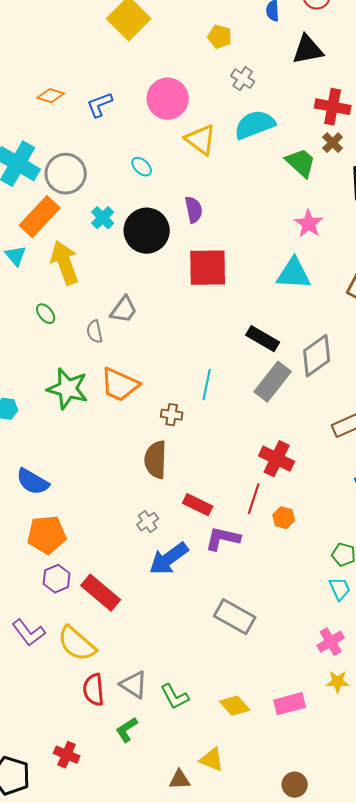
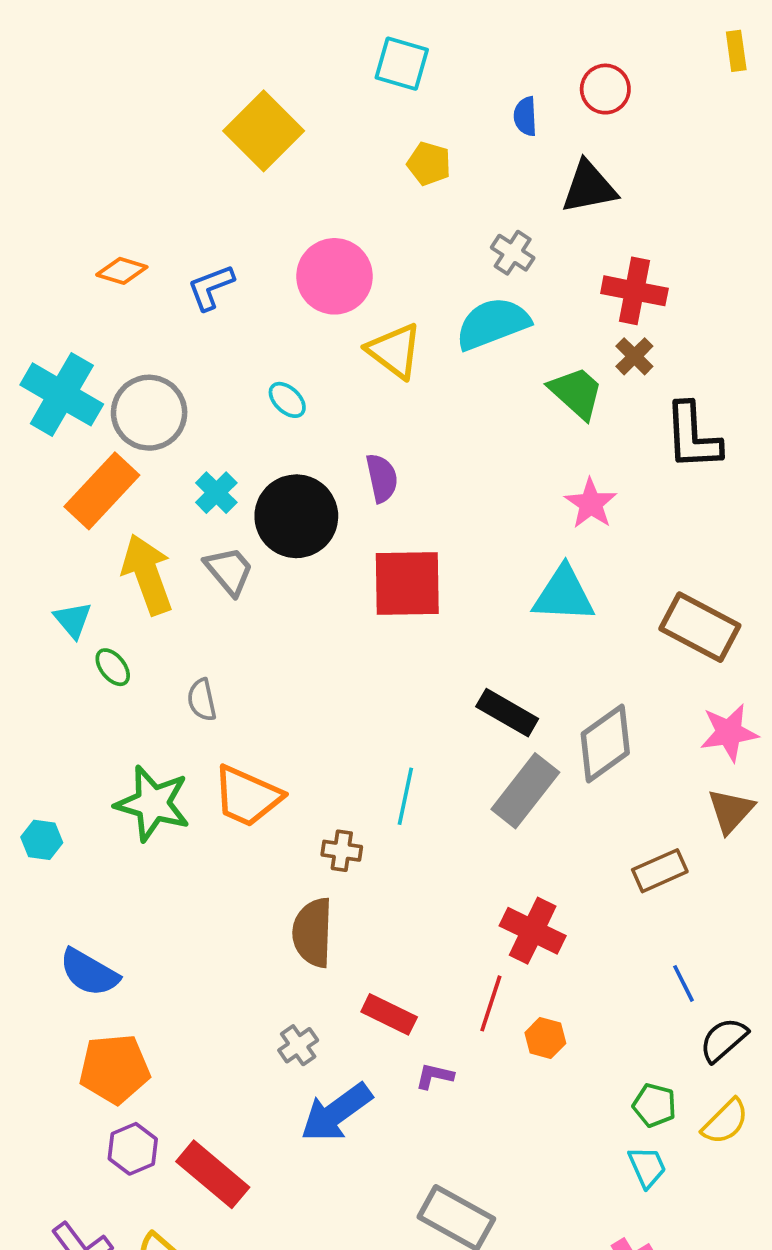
gray cross: (243, 79) -> (513, 253), moved
cyan triangle: (16, 256) -> (73, 620), moved
gray trapezoid: (124, 310) -> (229, 571), moved, turned -76
purple L-shape: (223, 539) -> (434, 1076), size x0.6

